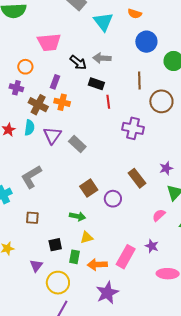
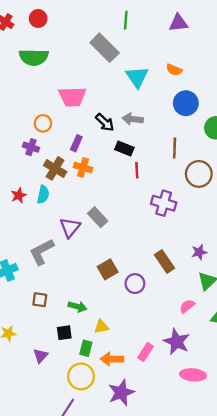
purple triangle: (52, 135) -> (70, 227), moved
green arrow: (77, 216) -> (77, 307), moved
purple star: (152, 246) -> (177, 342), size x1.6
pink rectangle: (126, 257) -> (145, 352), size x0.7
yellow circle: (58, 283) -> (81, 376), moved

